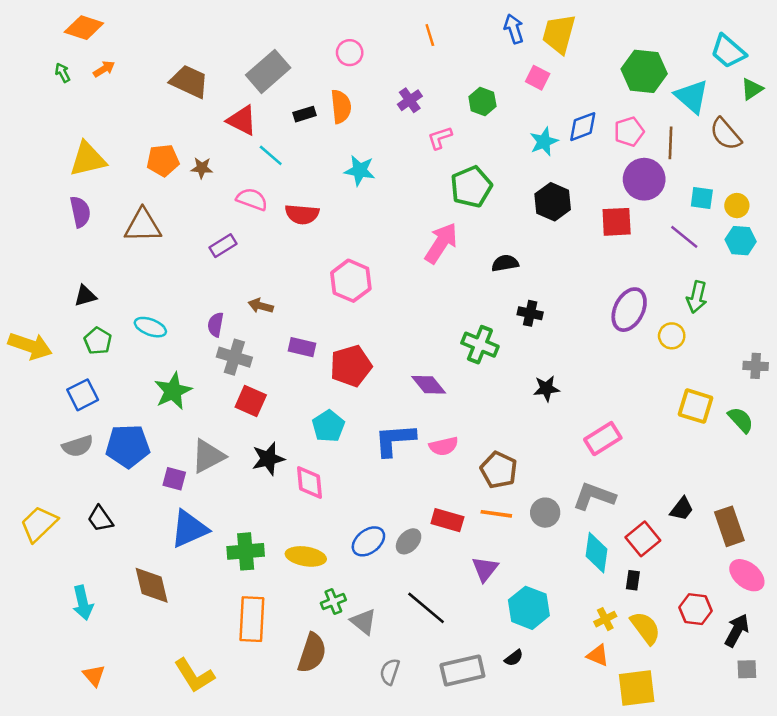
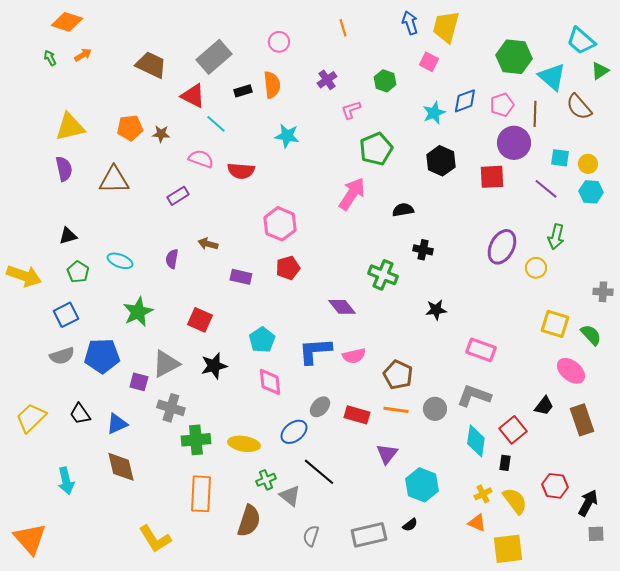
gray cross: (234, 357) -> (171, 408), moved
red pentagon: (351, 366) -> (288, 268), moved, size x0.7
pink rectangle: (603, 439) -> (481, 350), turned 52
pink diamond: (310, 482) -> (270, 382), moved
blue triangle: (189, 529) -> (117, 424), moved, size x0.7
gray ellipse: (409, 541) -> (320, 407), moved
pink ellipse: (747, 575) -> (571, 371), moved
black line: (426, 608) -> (319, 472), moved
orange triangle: (94, 675) -> (30, 539), moved, size x1.8

